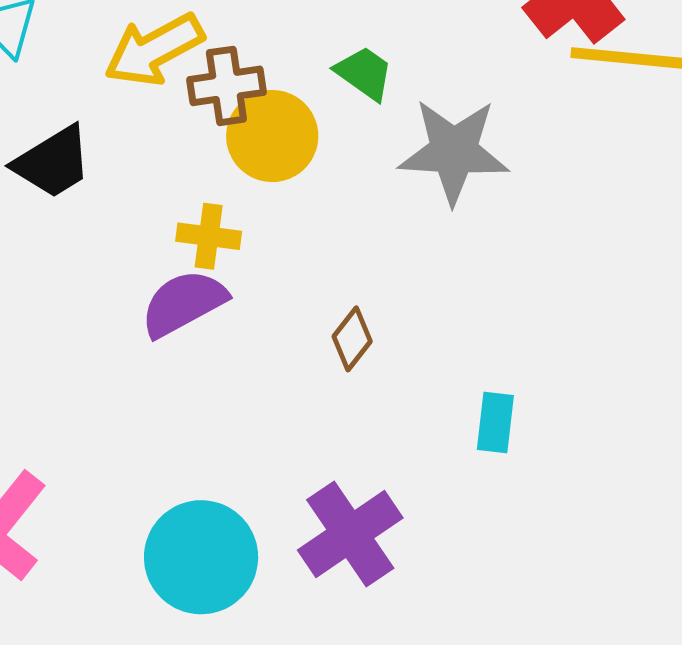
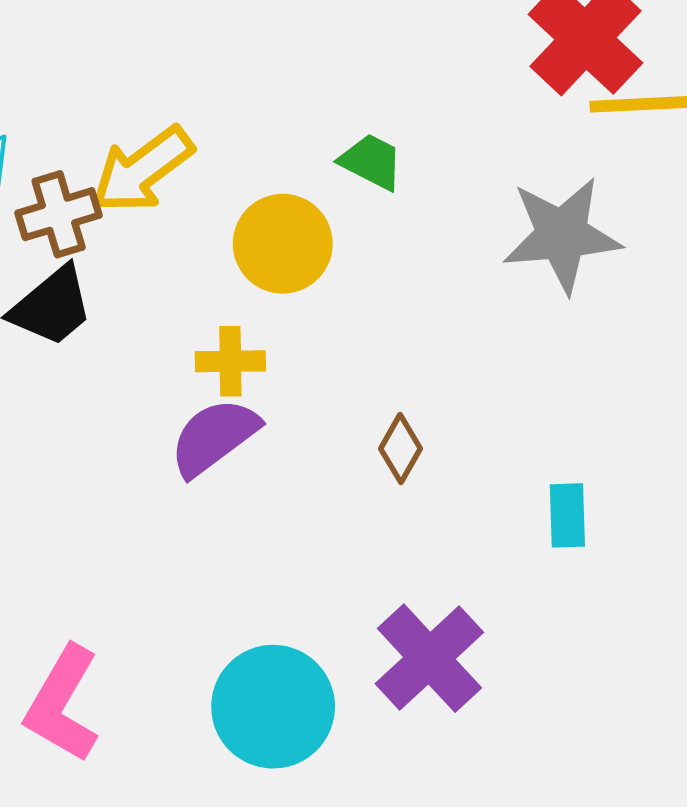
brown cross: (226, 86) -> (59, 214), moved
gray star: (454, 151) -> (562, 235), moved

